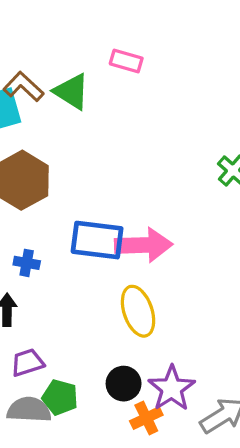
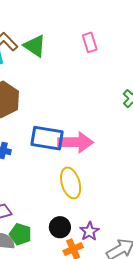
pink rectangle: (126, 61) -> (90, 42), moved, turned 54
purple star: (172, 388) -> (89, 231), size x0.7

